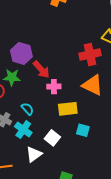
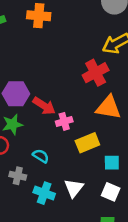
cyan cross: (23, 130) -> (44, 193), moved
white square: (52, 138) -> (111, 192), moved
white triangle: (34, 154) -> (74, 188), moved

